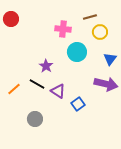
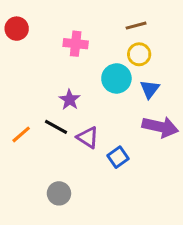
pink cross: (63, 29) -> (76, 44), moved
yellow circle: (100, 32) -> (139, 54), moved
blue triangle: (110, 59) -> (150, 89), moved
gray circle: (35, 119) -> (59, 193), moved

